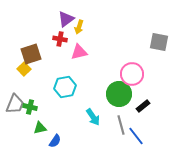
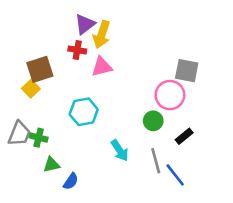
yellow arrow: (79, 27) -> (102, 35), size x1.5
gray square: (159, 42) -> (187, 71), moved
green circle: (119, 94) -> (153, 121), size x0.6

